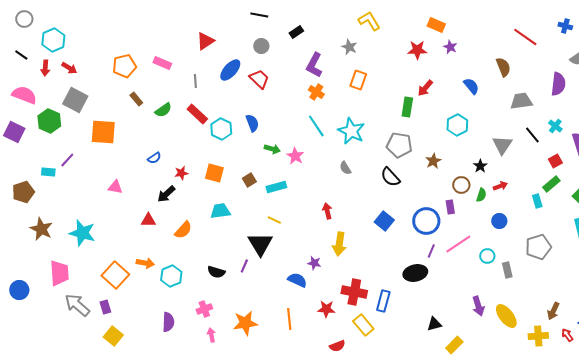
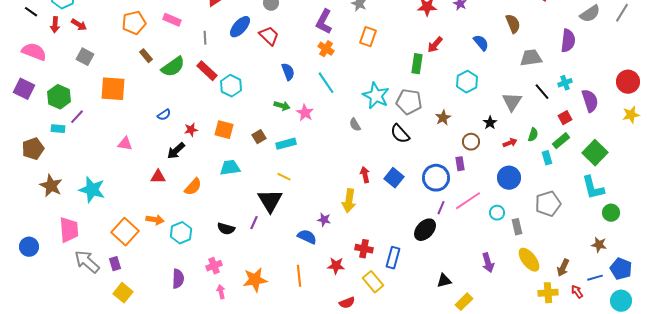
gray square: (75, 100) -> (85, 57), size x0.7
green semicircle: (163, 110) -> (173, 67), size x1.4
green hexagon: (49, 121) -> (59, 97), moved
blue semicircle: (252, 123) -> (288, 72), moved
cyan cross: (555, 126) -> (565, 83), turned 32
cyan star: (351, 131) -> (376, 96), moved
green semicircle: (481, 195) -> (533, 135), moved
red arrow: (327, 211) -> (365, 175), moved
blue circle: (499, 221) -> (509, 178), size x1.5
black ellipse: (415, 273) -> (425, 230), turned -35
red cross: (354, 292) -> (364, 249), size x0.7
yellow ellipse: (506, 316) -> (529, 260), moved

